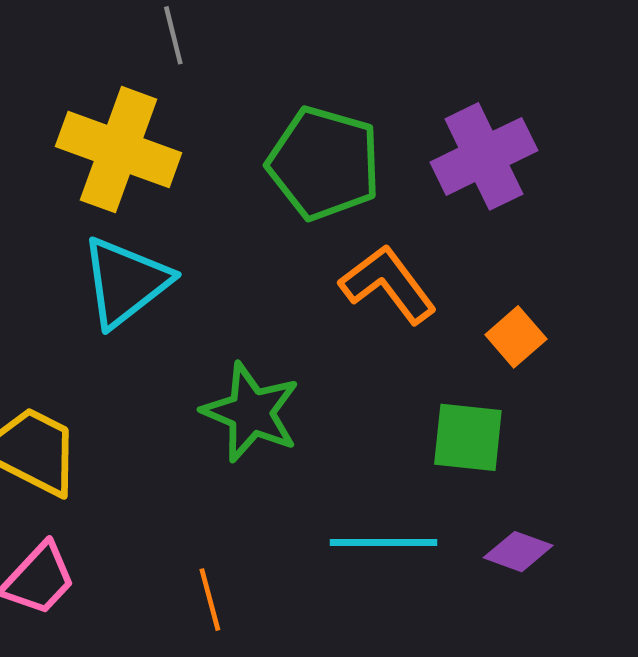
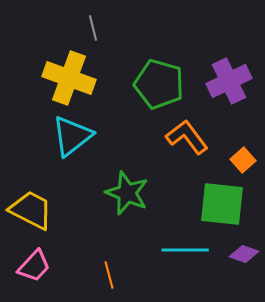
green square: (468, 437) -> (222, 204), size x1.4

